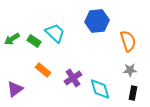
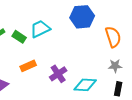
cyan trapezoid: (55, 33) -> (40, 29), turned -70
orange rectangle: (43, 70) -> (28, 66), turned -63
cyan diamond: (100, 89) -> (85, 85), turned -70

